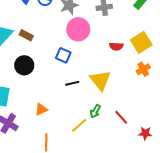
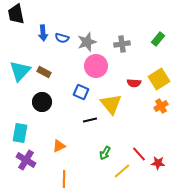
yellow triangle: (100, 80) -> (111, 104), moved
green arrow: (95, 111) -> (105, 153), moved
yellow line: (79, 125) -> (122, 171), moved
red star: (145, 133) -> (158, 163), moved

